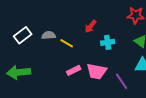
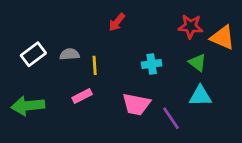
red arrow: (91, 26) -> (117, 22), moved
yellow line: (67, 43) -> (95, 65), turned 56
pink rectangle: (74, 70) -> (82, 96), moved

